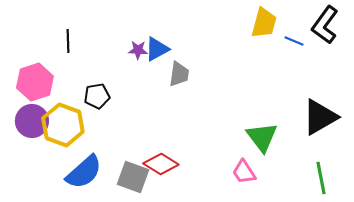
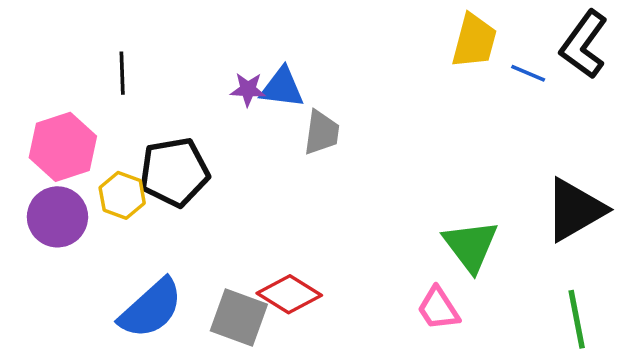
blue triangle: (157, 49) -> (282, 88), turned 36
black pentagon: (97, 96) -> (174, 172), size x1.5
yellow hexagon: (63, 125) -> (122, 195), moved, size x0.6

